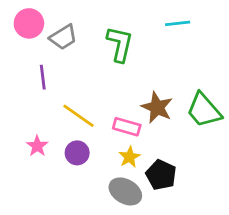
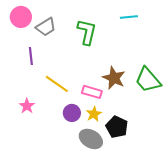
purple circle: (77, 153) -> (72, 113), moved

